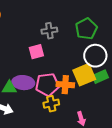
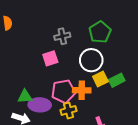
white circle: (95, 56) -> (91, 60), moved
yellow square: (84, 75) -> (100, 79), size x0.7
purple ellipse: (23, 83) -> (40, 105), moved

